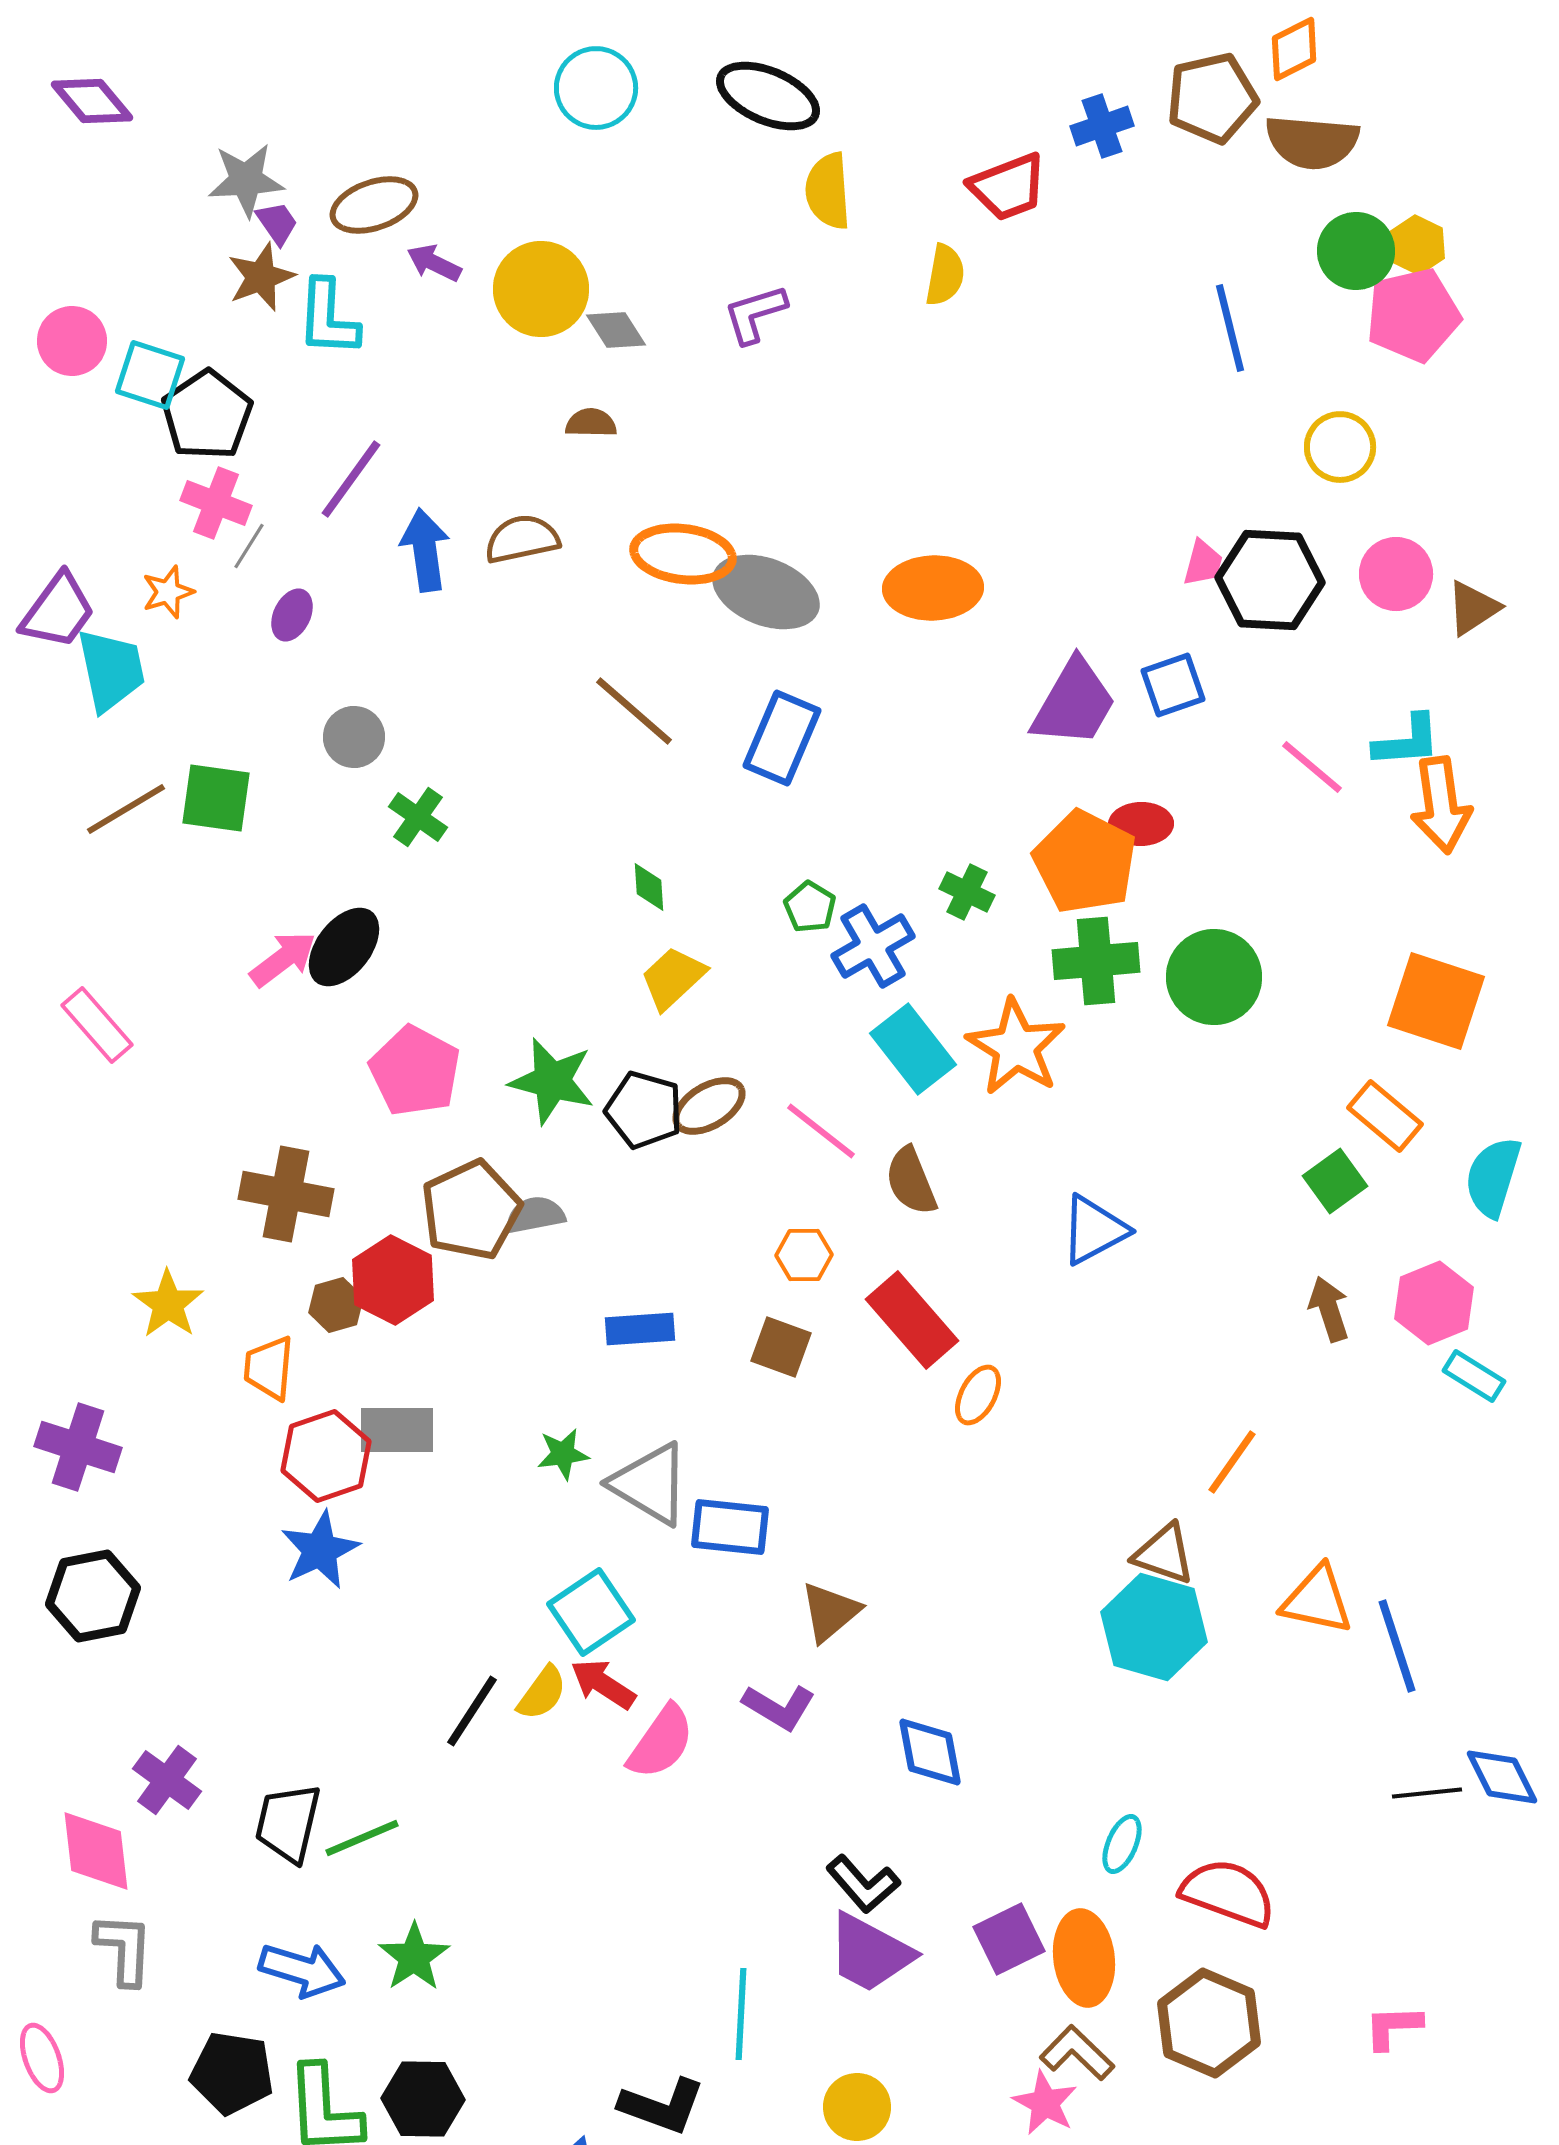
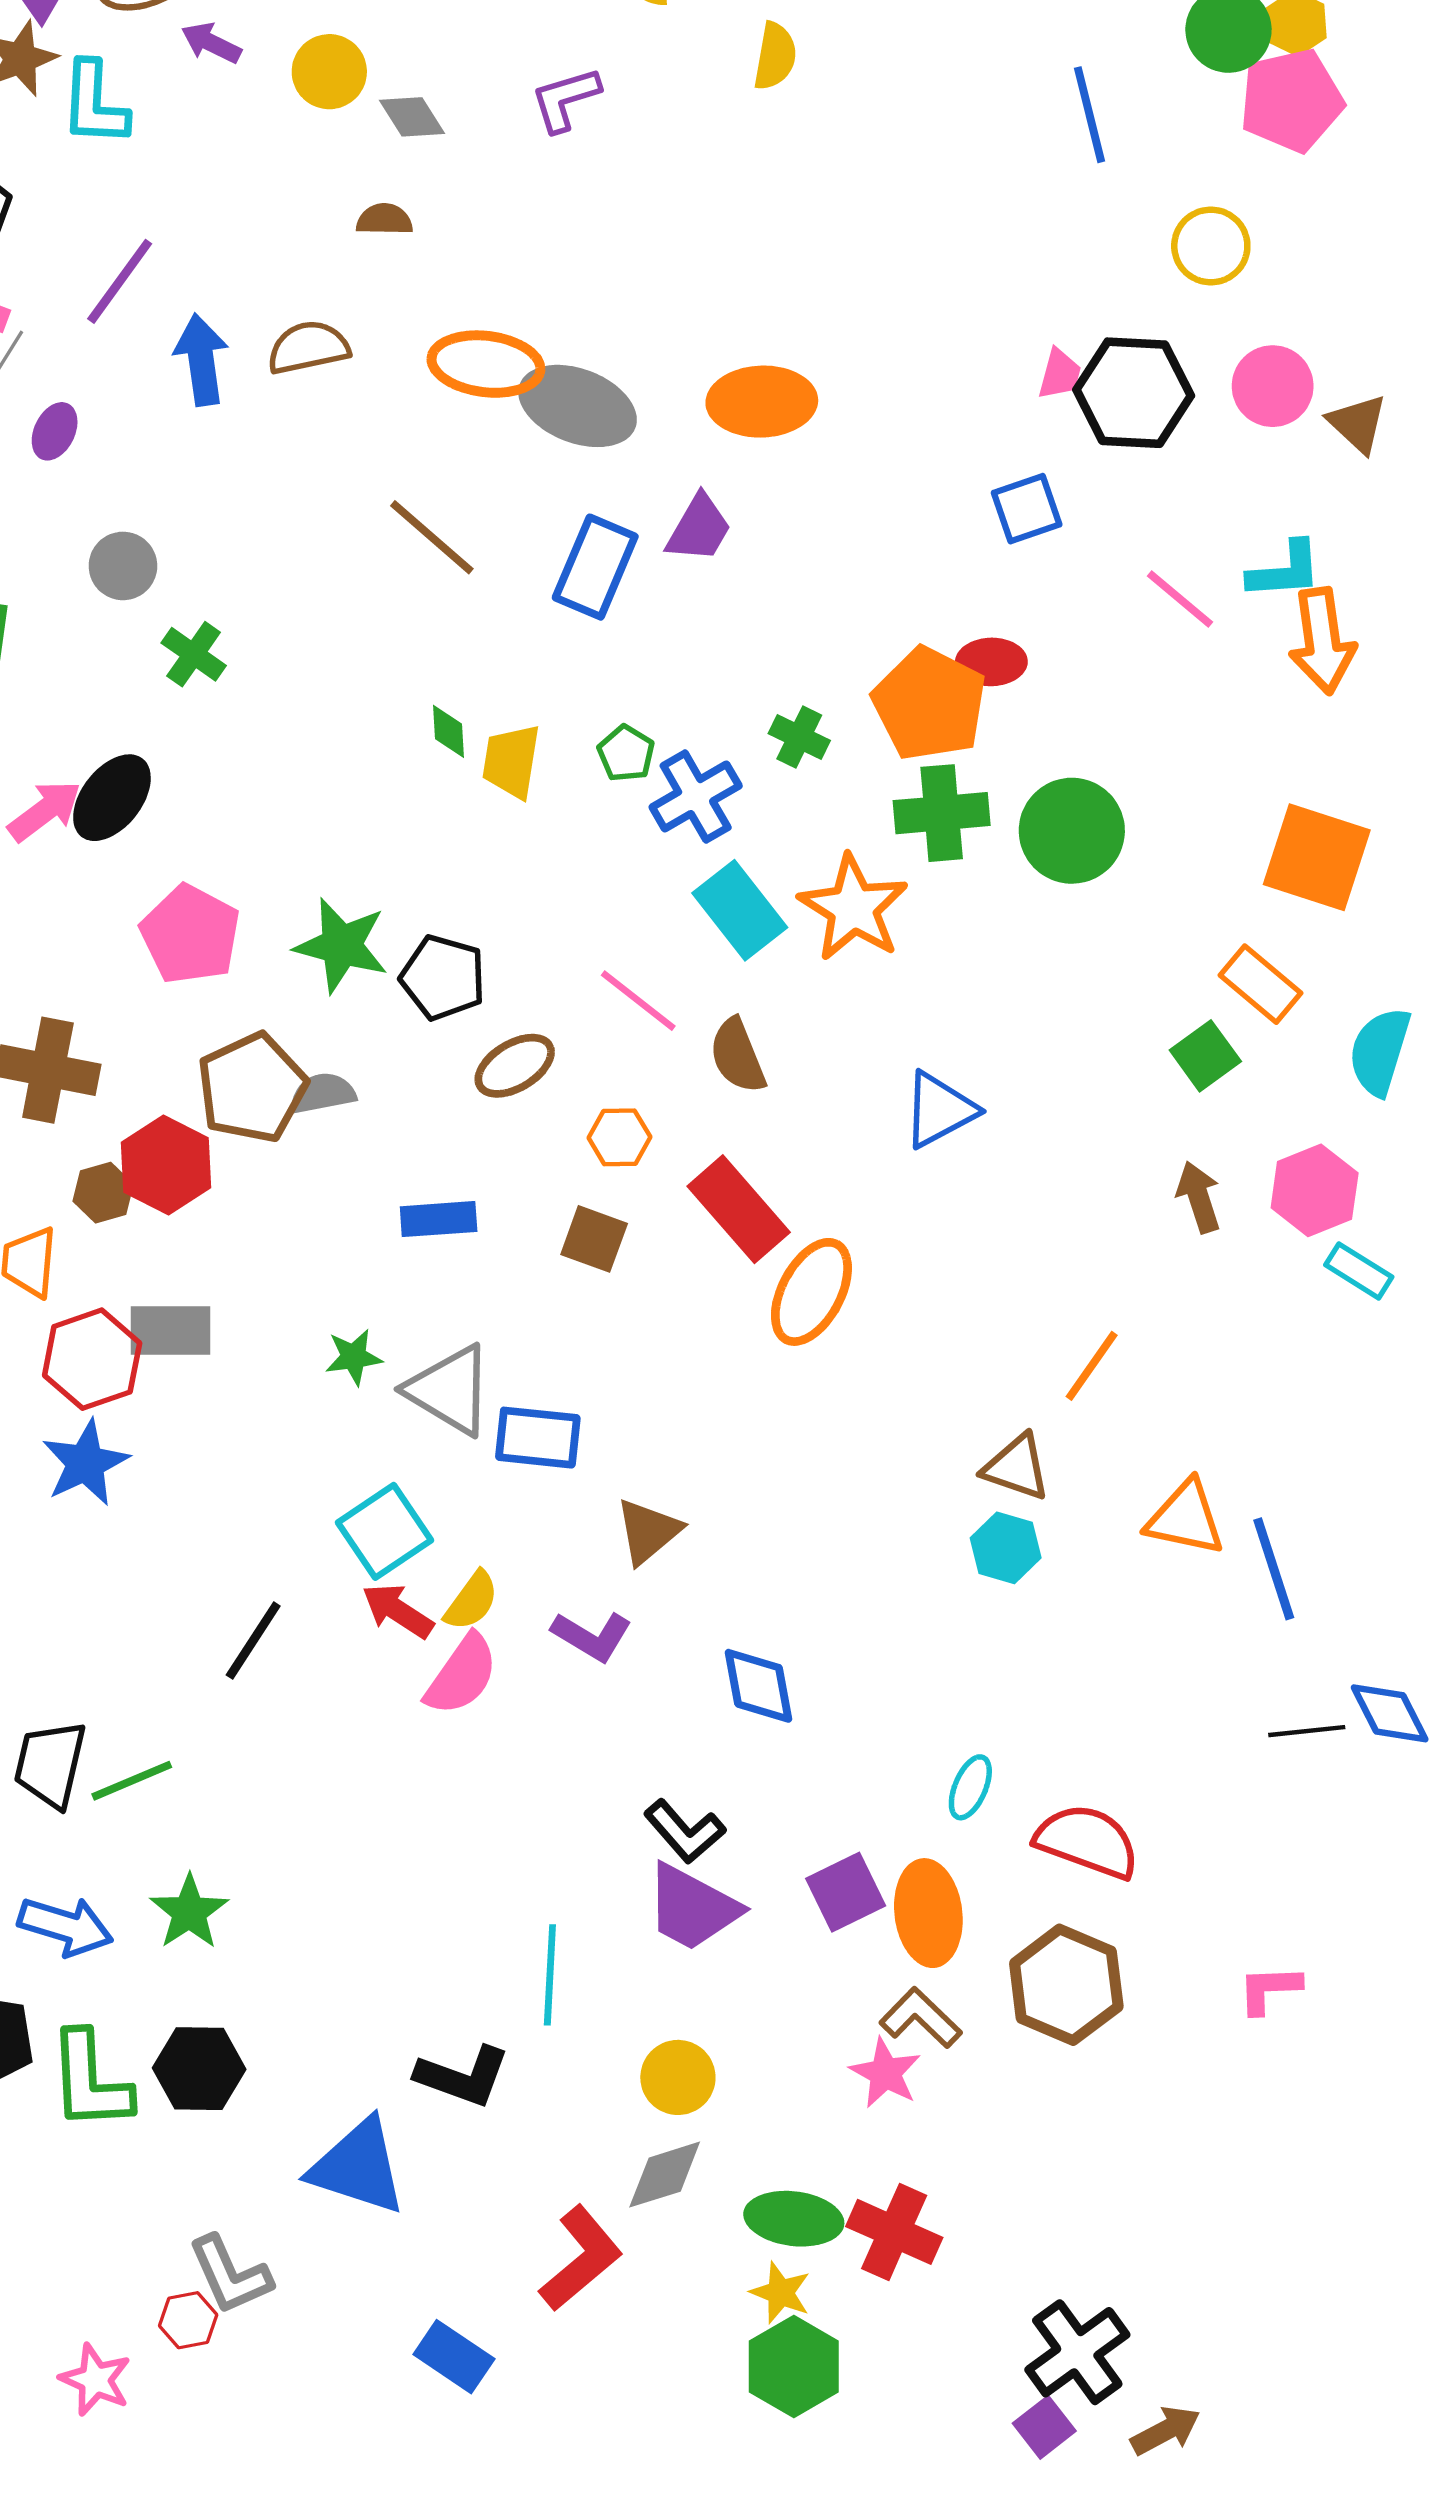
yellow circle: (541, 289) -> (329, 72), size x0.7
brown triangle: (1473, 608) -> (1358, 424), turned -44
purple trapezoid: (1074, 703) -> (699, 528), moved, size x0.7
yellow trapezoid: (673, 978) -> (511, 761), moved, turned -38
brown ellipse: (709, 1106) -> (515, 1066), moved
orange ellipse: (978, 1395) -> (811, 1292), size x1.6
cyan hexagon: (1154, 1627) -> (1006, 1548), size x0.6
yellow semicircle: (542, 1693) -> (472, 1601), moved

